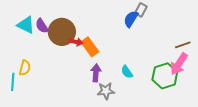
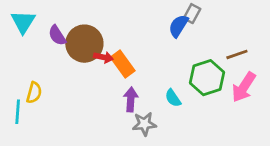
cyan triangle: (26, 25) -> (23, 22), moved, turned 36
brown line: (183, 45) -> (237, 54), moved
green hexagon: (165, 76) -> (207, 78), moved

